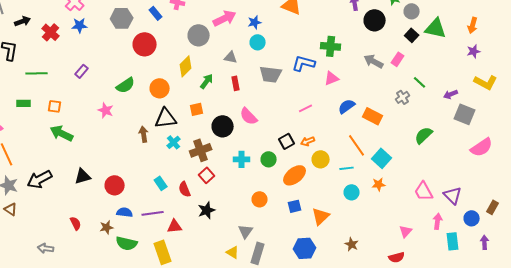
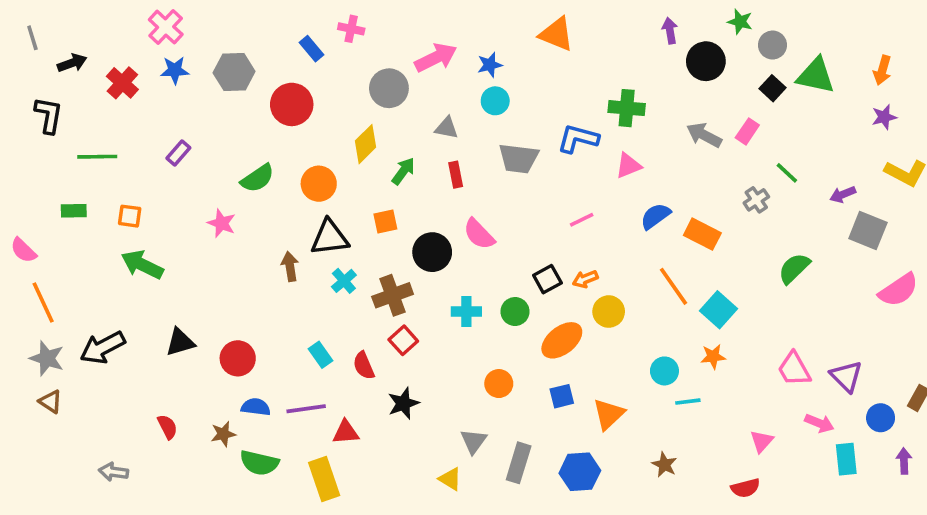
gray hexagon: (122, 18) -> (234, 72), moved
cyan line: (347, 168) -> (688, 402), moved
pink arrow: (438, 221) -> (819, 423), turned 105
gray rectangle: (258, 253) -> (519, 463), moved

